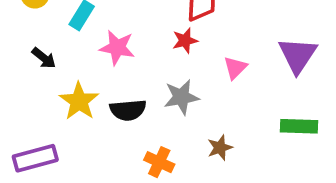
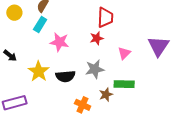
black arrow: (44, 58) -> (10, 56), moved
green rectangle: (299, 126) -> (124, 84), moved
brown star: (220, 148) -> (106, 95), moved

